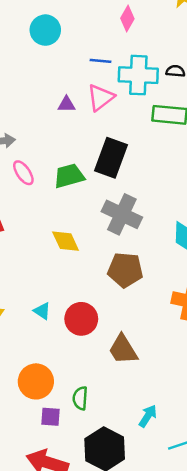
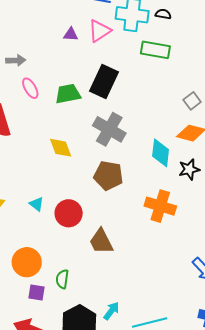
cyan arrow: (148, 416) -> (111, 311), moved

